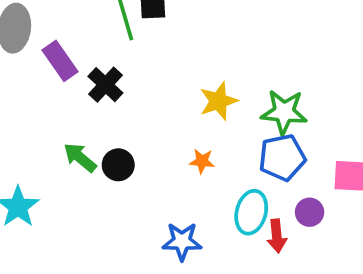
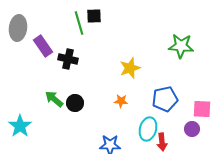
black cross: (105, 85) -> (68, 59), turned -30
green star: (284, 112) -> (181, 46), moved
purple circle: (310, 212) -> (192, 129), moved

